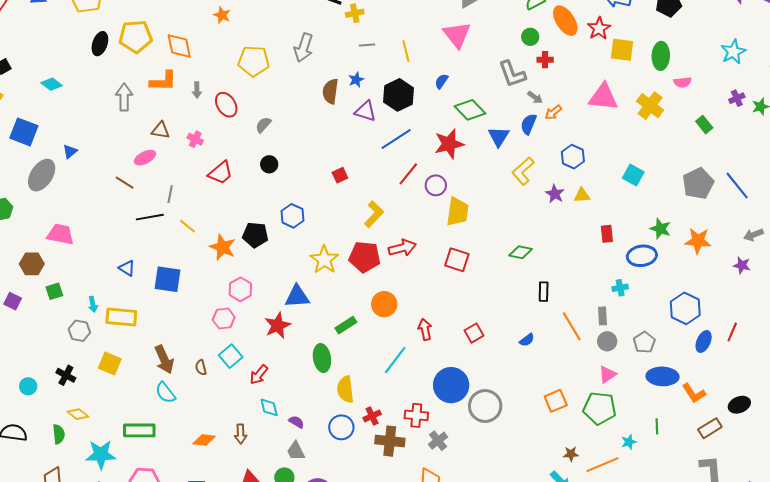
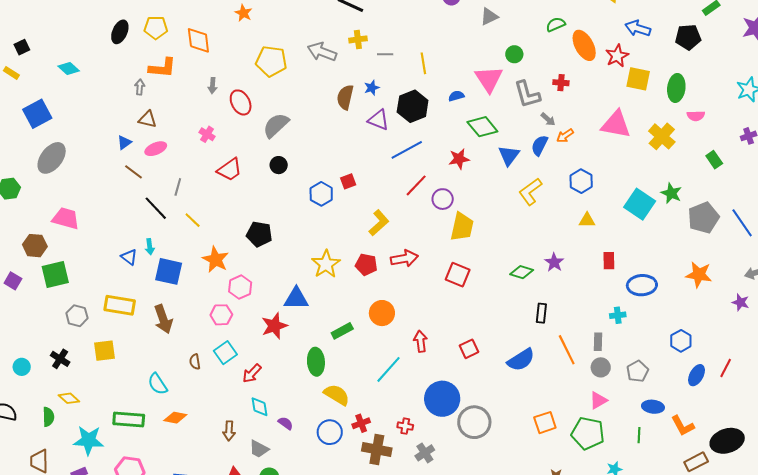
yellow cross: (355, 13) -> (358, 39), moved
pink triangle: (457, 35) -> (489, 79), moved
yellow pentagon: (135, 37) -> (156, 28), size x0.7
green circle: (530, 37) -> (514, 54), moved
gray arrow: (304, 48) -> (322, 52), turned 88
orange L-shape: (163, 81) -> (162, 68), moved
blue semicircle: (441, 81) -> (456, 96), turned 35
gray arrow: (124, 97) -> (140, 87), size x0.6
gray semicircle: (263, 125) -> (276, 125), size x1.6
brown triangle: (161, 130) -> (148, 119), moved
blue square: (24, 132) -> (37, 114), turned 36
red star: (449, 144) -> (459, 159), size x0.7
blue triangle: (70, 151) -> (124, 142), moved
cyan square: (633, 175) -> (640, 204), size x1.4
purple star: (555, 194) -> (554, 262), moved
blue hexagon: (293, 216) -> (321, 194), moved
black line: (150, 217) -> (156, 208), turned 52
green star: (660, 229) -> (671, 193), moved
orange star: (223, 247) -> (216, 260), moved
red pentagon: (365, 257) -> (366, 265), size x0.7
green square: (54, 291) -> (55, 274), size x1.6
cyan arrow: (93, 304) -> (150, 247), moved
blue hexagon: (685, 308) -> (681, 341), size x0.7
blue semicircle: (527, 340) -> (521, 360), size x1.8
brown arrow: (164, 360) -> (163, 319), moved
yellow square: (110, 364) -> (105, 351), turned -35
blue ellipse: (663, 376) -> (653, 407), size x0.7
yellow semicircle: (345, 389) -> (337, 395), turned 124
black ellipse: (739, 405) -> (727, 441), size x1.5
red cross: (416, 415) -> (405, 426), size x0.7
green line: (657, 426) -> (639, 435), moved
orange diamond: (204, 440) -> (175, 418), moved
gray trapezoid: (296, 451) -> (259, 449), moved, turned -40

